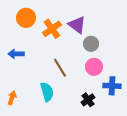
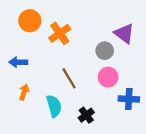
purple triangle: (77, 25) -> (124, 33), moved
orange arrow: (12, 98) -> (24, 92), moved
black cross: (88, 100) -> (86, 115), moved

